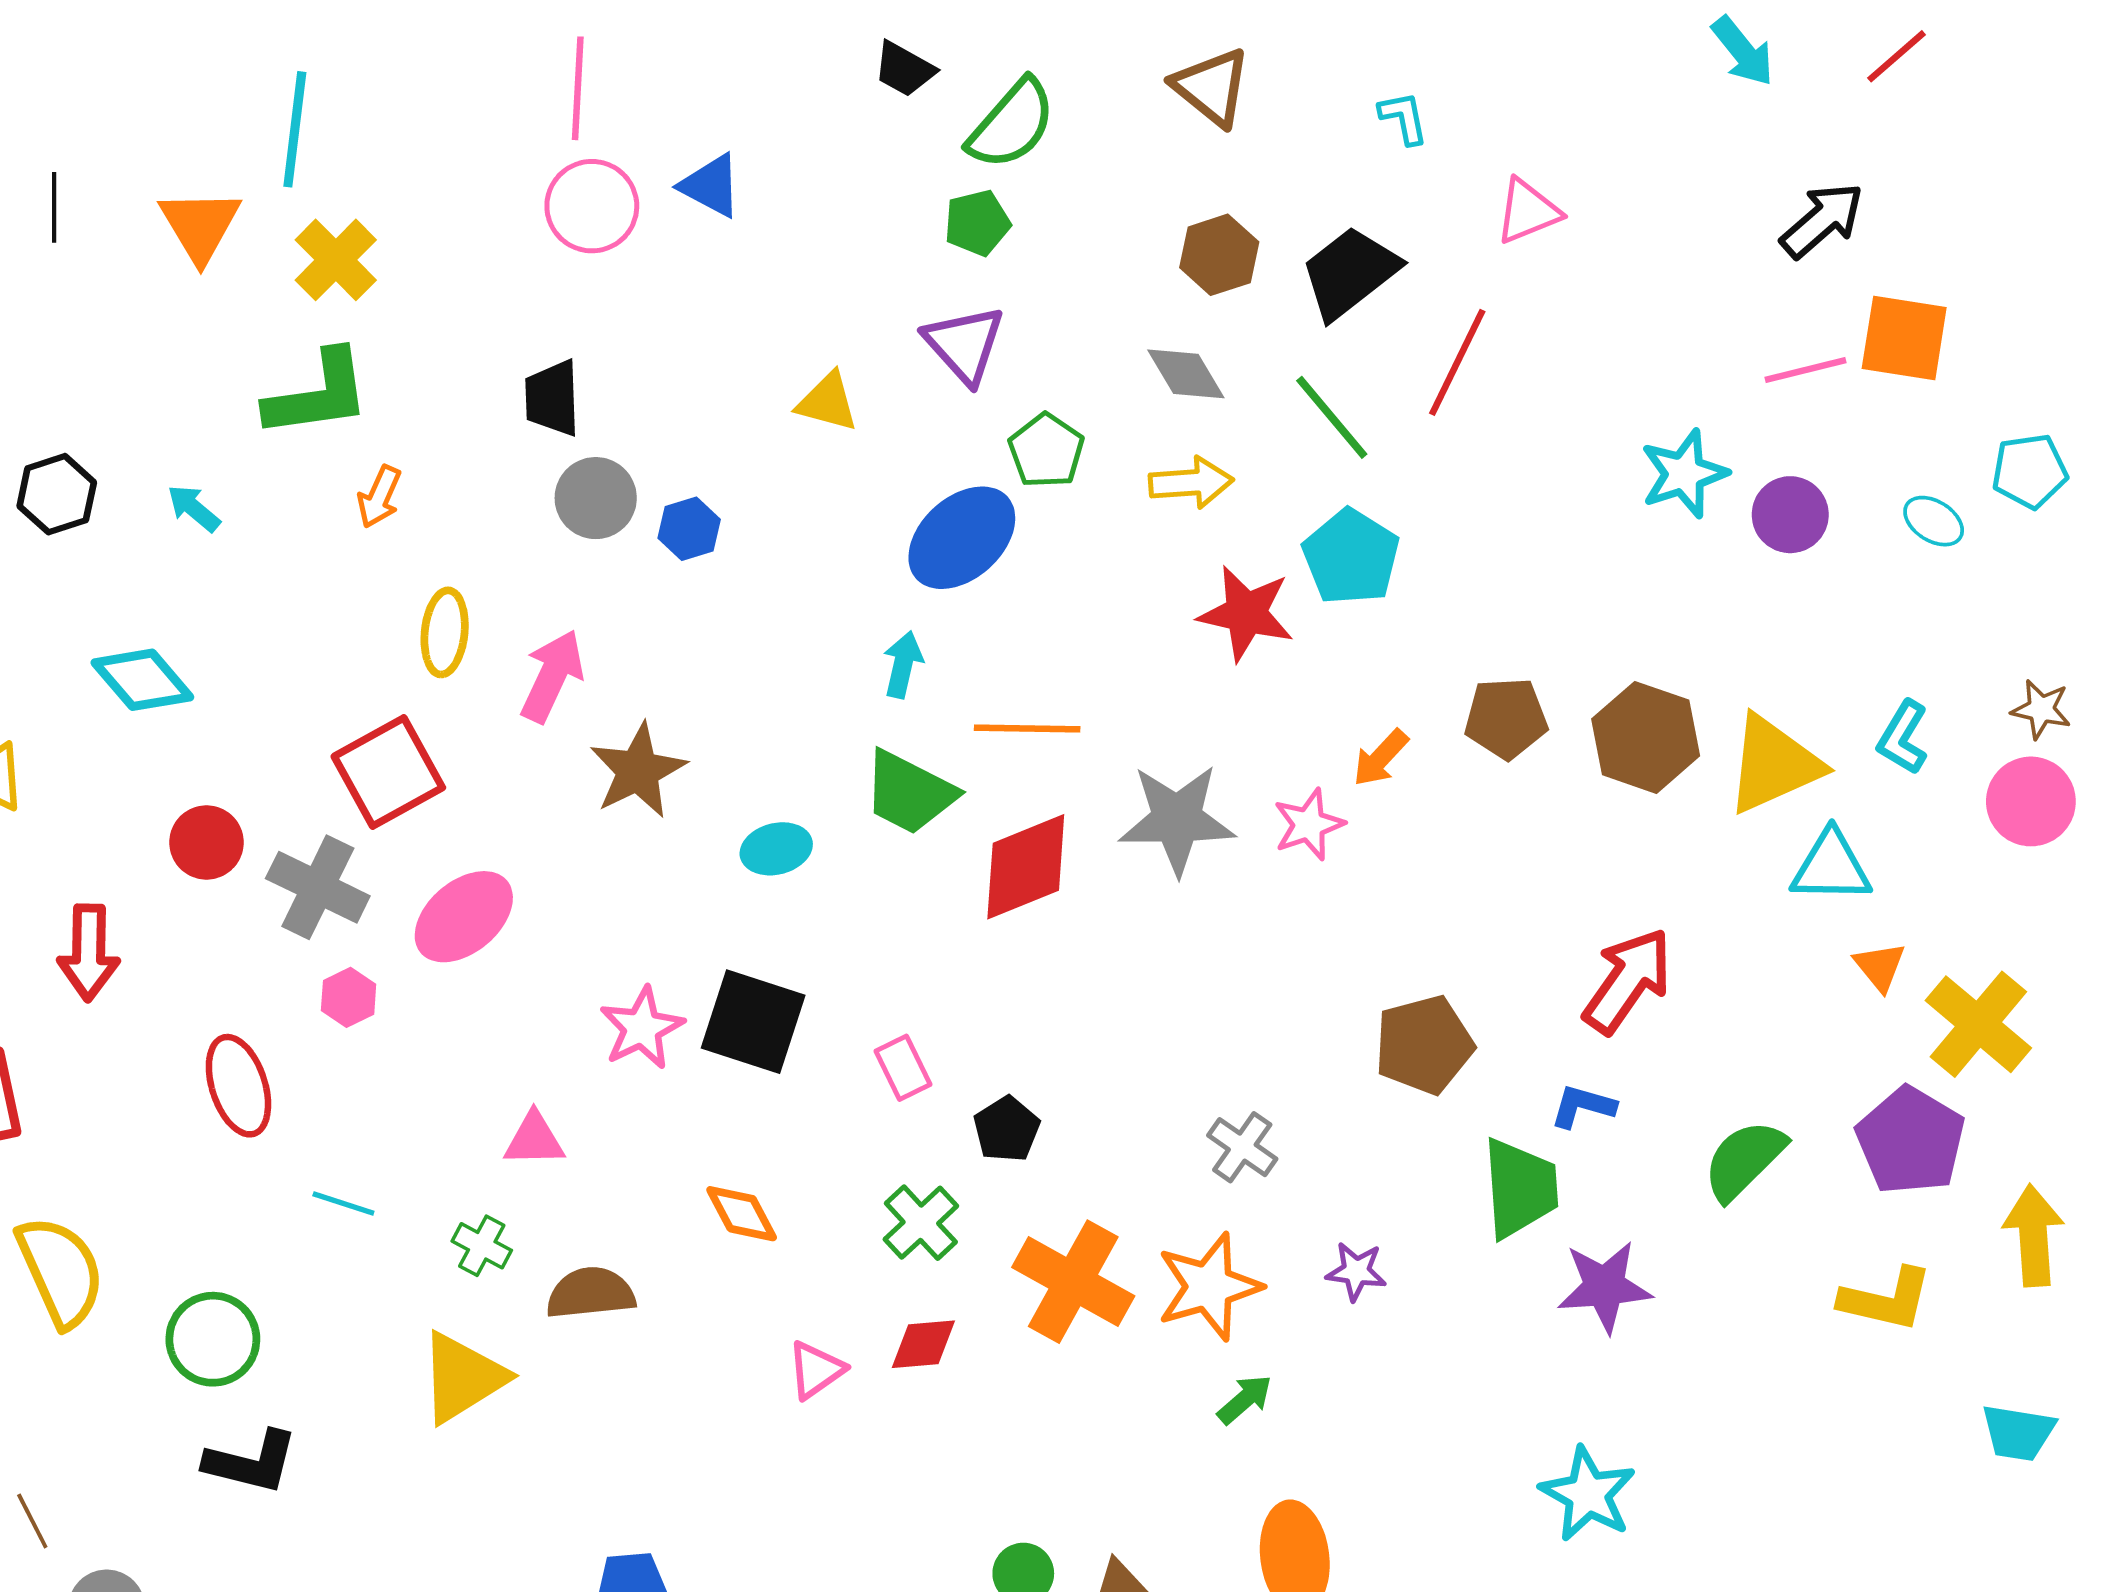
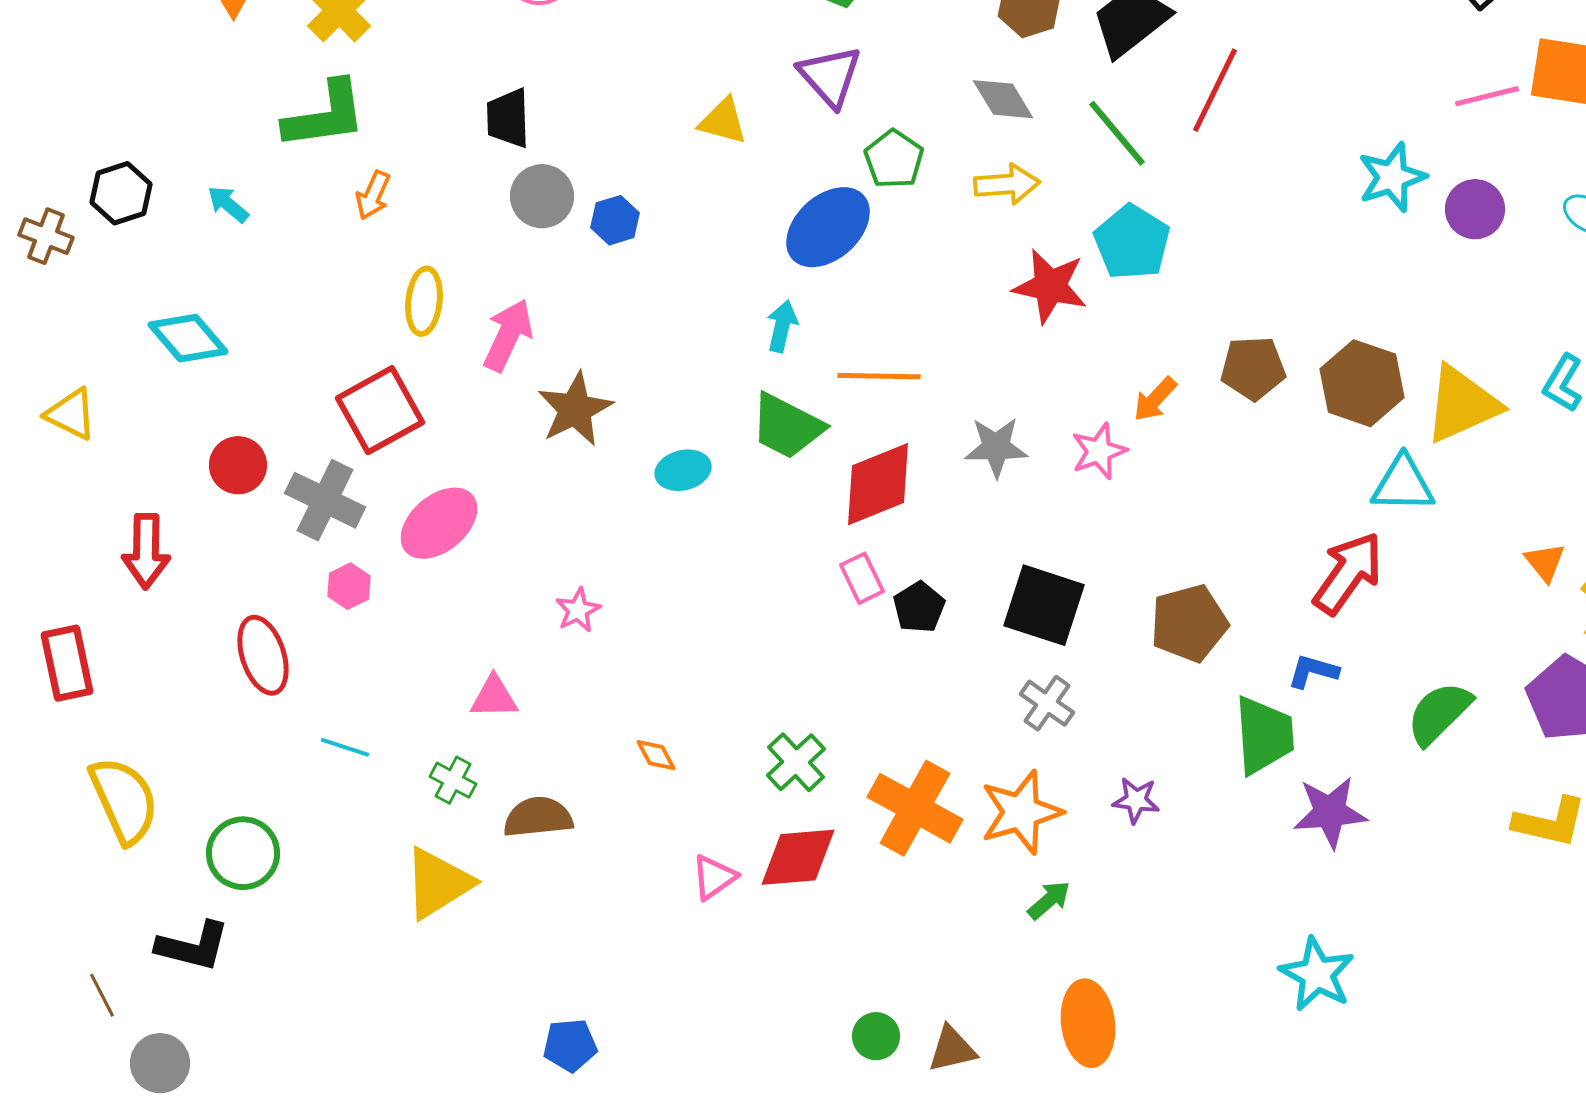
gray star: (1177, 819) -> (996, 447), size x0.7
cyan triangle: (1831, 867) -> (1403, 484), moved
black square: (753, 1022) -> (1044, 605), moved
pink star: (642, 1028) -> (578, 610), size x0.7
pink rectangle: (903, 1068) -> (862, 578), moved
black pentagon: (1007, 1129) -> (919, 607), moved
orange diamond: (742, 1214) -> (656, 755), size x0.7
red diamond: (923, 1344) -> (798, 857), size x1.5
black L-shape: (251, 1462) -> (193, 946), moved

